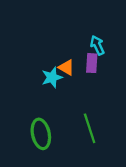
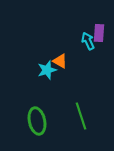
purple rectangle: (92, 63) -> (99, 33), moved

